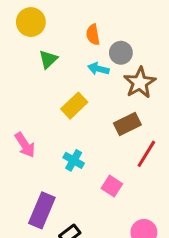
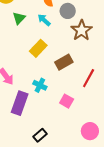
cyan arrow: (98, 69) -> (44, 20), moved, turned 32
brown rectangle: (127, 124) -> (64, 62), moved
purple rectangle: (42, 210) -> (20, 103), moved

